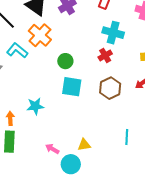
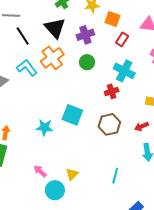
green circle: (65, 61) -> (87, 62), moved
cyan star: (35, 106) -> (45, 127), moved
yellow triangle: (84, 145) -> (72, 174), turned -48

